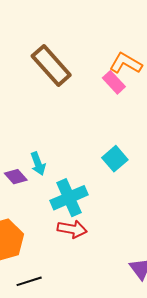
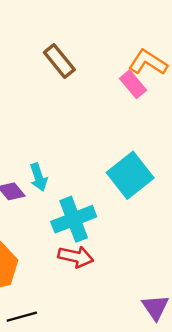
brown rectangle: (51, 65) -> (59, 61), size x0.7
cyan square: (115, 159) -> (130, 175), size x1.5

